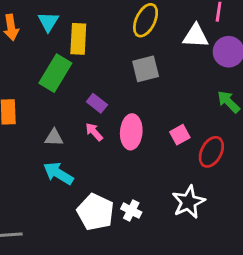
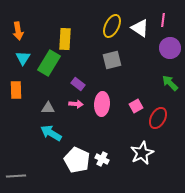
cyan triangle: (48, 22) -> (23, 58), moved
white triangle: (196, 36) -> (140, 28), moved, turned 30
pink arrow: (94, 132) -> (76, 104), turned 136

